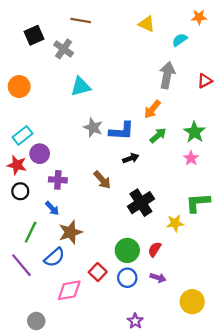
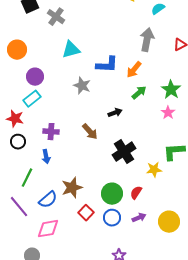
blue L-shape: (122, 131) -> (107, 65), moved
cyan rectangle: (23, 135) -> (32, 99), moved
purple circle: (40, 154) -> (35, 77), moved
blue arrow: (52, 208) -> (46, 157), turned 32
brown star: (70, 232) -> (72, 188), moved
purple arrow: (158, 278) -> (139, 218), turned -40
pink diamond: (69, 290) -> (48, 229), moved
yellow circle: (192, 302) -> (169, 222), moved

